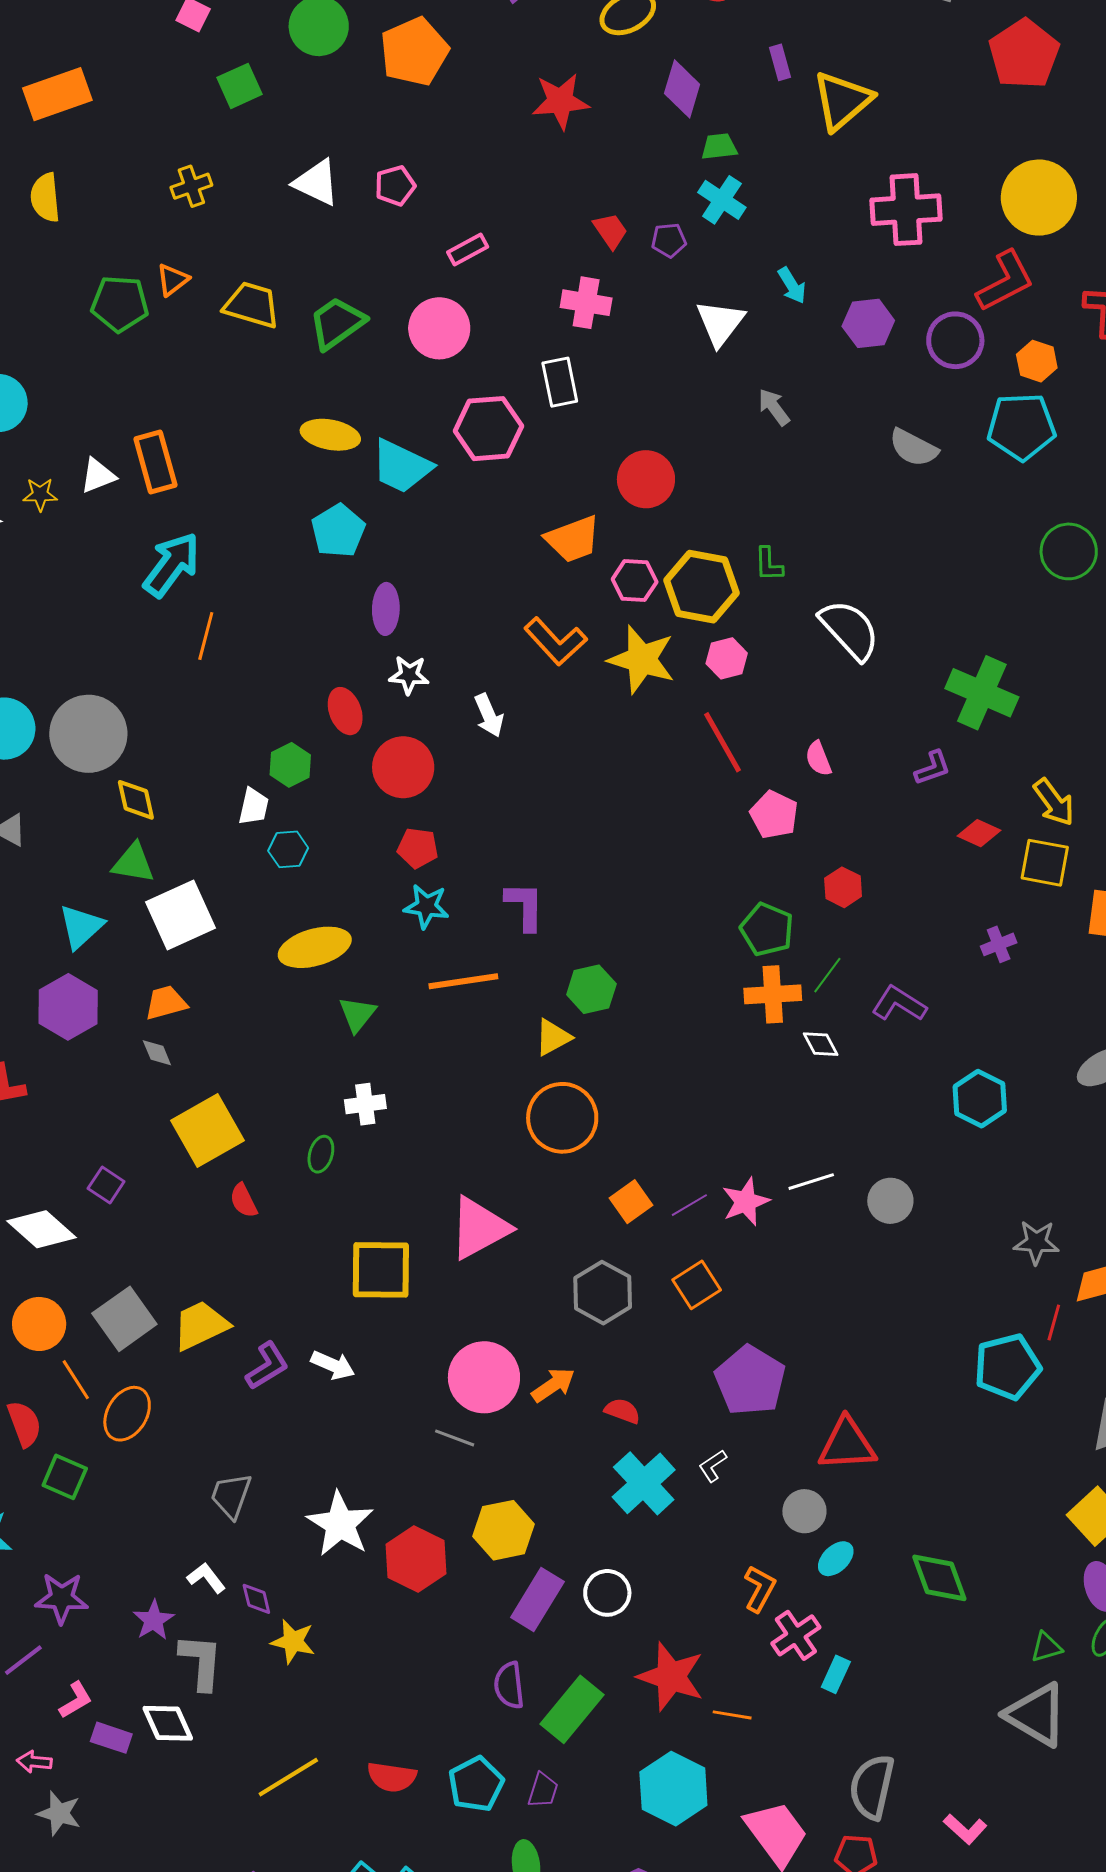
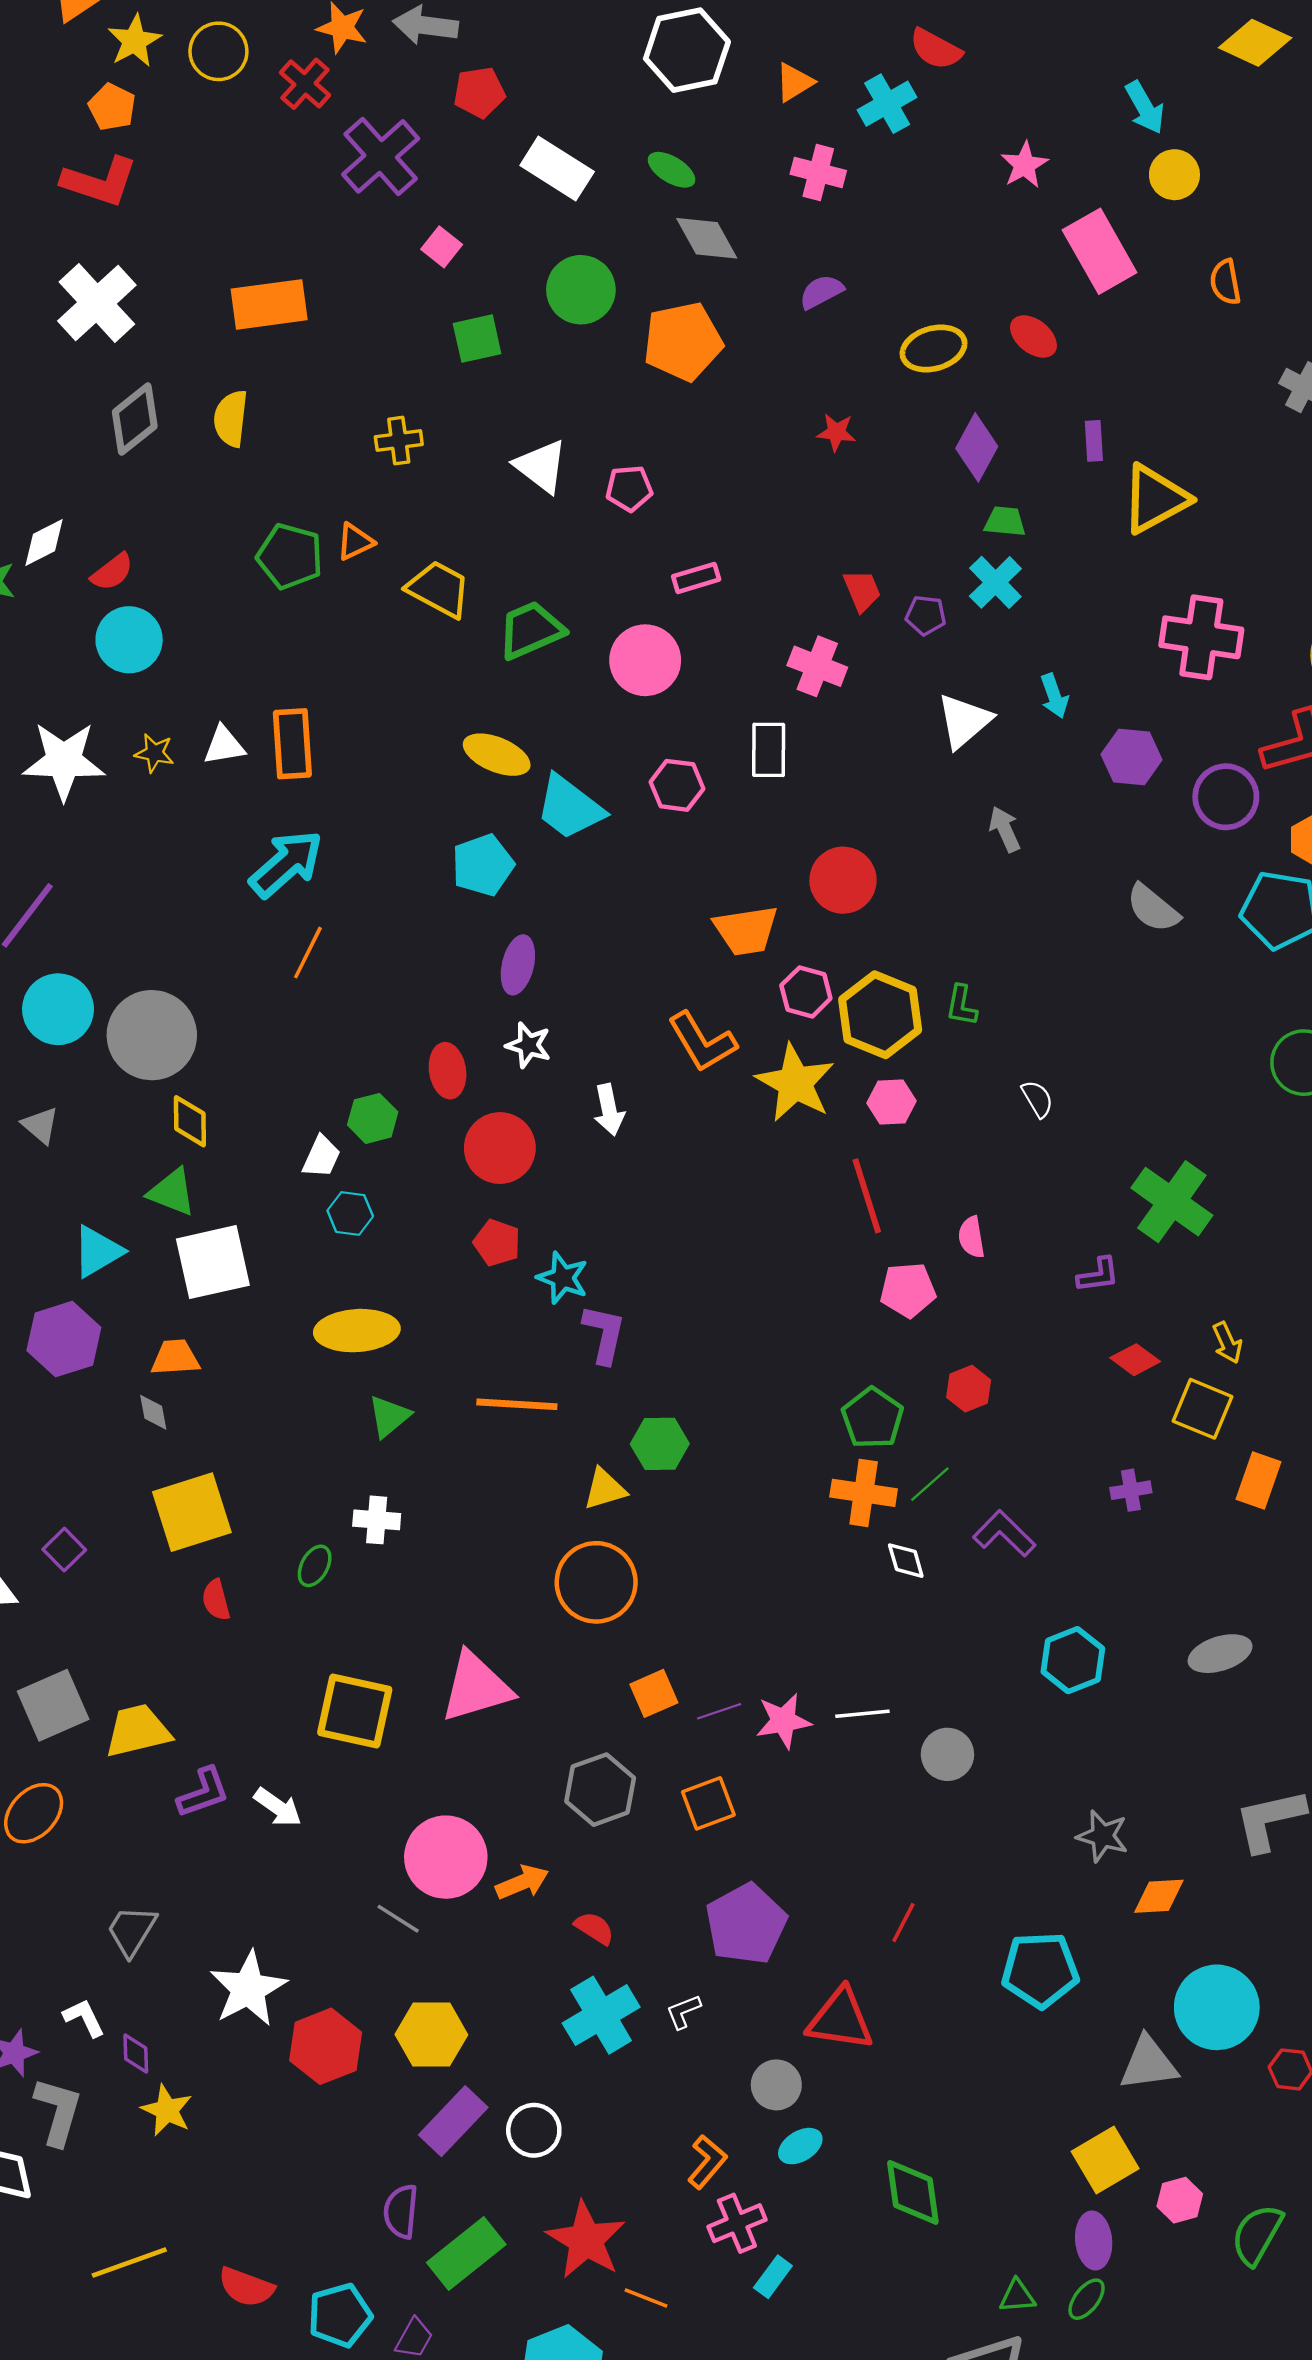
red star: (560, 101) -> (836, 432), size x0.6
pink hexagon: (488, 429) -> (677, 785), size x0.7
white semicircle: (850, 630) -> (1037, 1099), size x0.5
yellow arrow: (1054, 802) -> (1227, 1343), size x0.7
pink pentagon: (774, 815) -> (908, 1290), turned 30
cyan star: (426, 906) -> (563, 1278), moved
red line: (1054, 1322) -> (903, 1923), moved

